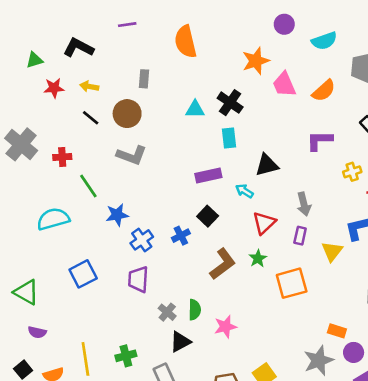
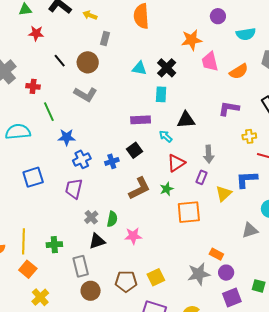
yellow arrow: (89, 86) -> (90, 15), moved

